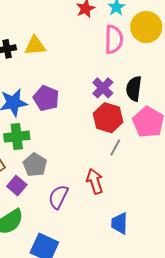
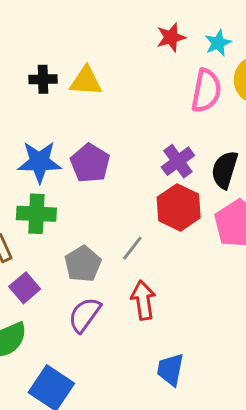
gray line: (115, 147) -> (132, 248), moved
gray pentagon: (35, 165) -> (83, 264), moved

